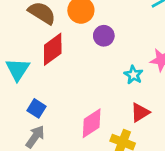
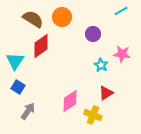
purple circle: (104, 36) -> (93, 34), moved
blue square: (36, 108) -> (18, 87), moved

